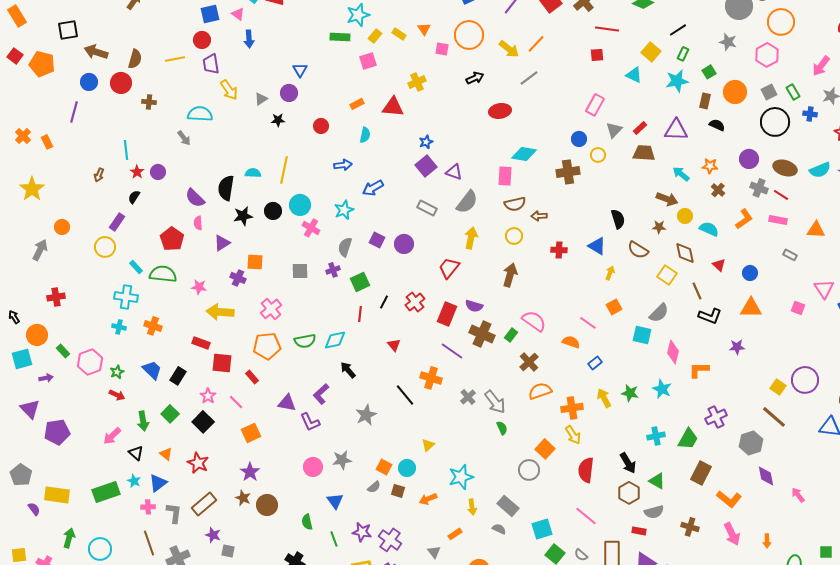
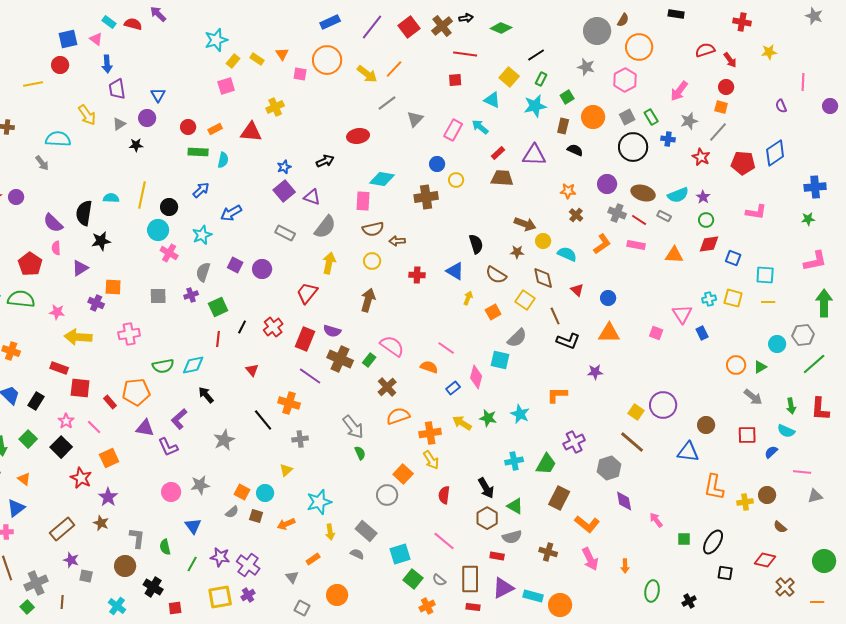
green rectangle: (340, 37) -> (198, 152), moved
purple trapezoid: (211, 64) -> (117, 89), moved
black arrow: (475, 78) -> (325, 161), moved
red circle: (321, 126) -> (188, 127), moved
gray triangle: (614, 130) -> (415, 119), moved
blue arrow: (343, 165) -> (201, 190), turned -36
cyan arrow: (681, 174) -> (480, 127), moved
black circle: (273, 211) -> (169, 207), moved
gray rectangle: (790, 255) -> (664, 216), moved
orange square: (614, 307) -> (493, 312), moved
pink cross: (271, 309) -> (129, 334), turned 30
orange pentagon: (267, 346) -> (136, 392), moved
pink diamond: (673, 352) -> (476, 377), moved
gray cross: (468, 397) -> (300, 439), moved, turned 35
yellow arrow: (604, 398) -> (462, 423), turned -30
red star: (198, 463) -> (81, 478), moved
red semicircle: (586, 470) -> (444, 495), size x0.7
brown circle: (267, 505) -> (125, 566), moved
gray L-shape: (174, 513) -> (137, 538), moved
green line: (334, 539) -> (192, 564), turned 49
green square: (826, 552) -> (684, 539), moved

